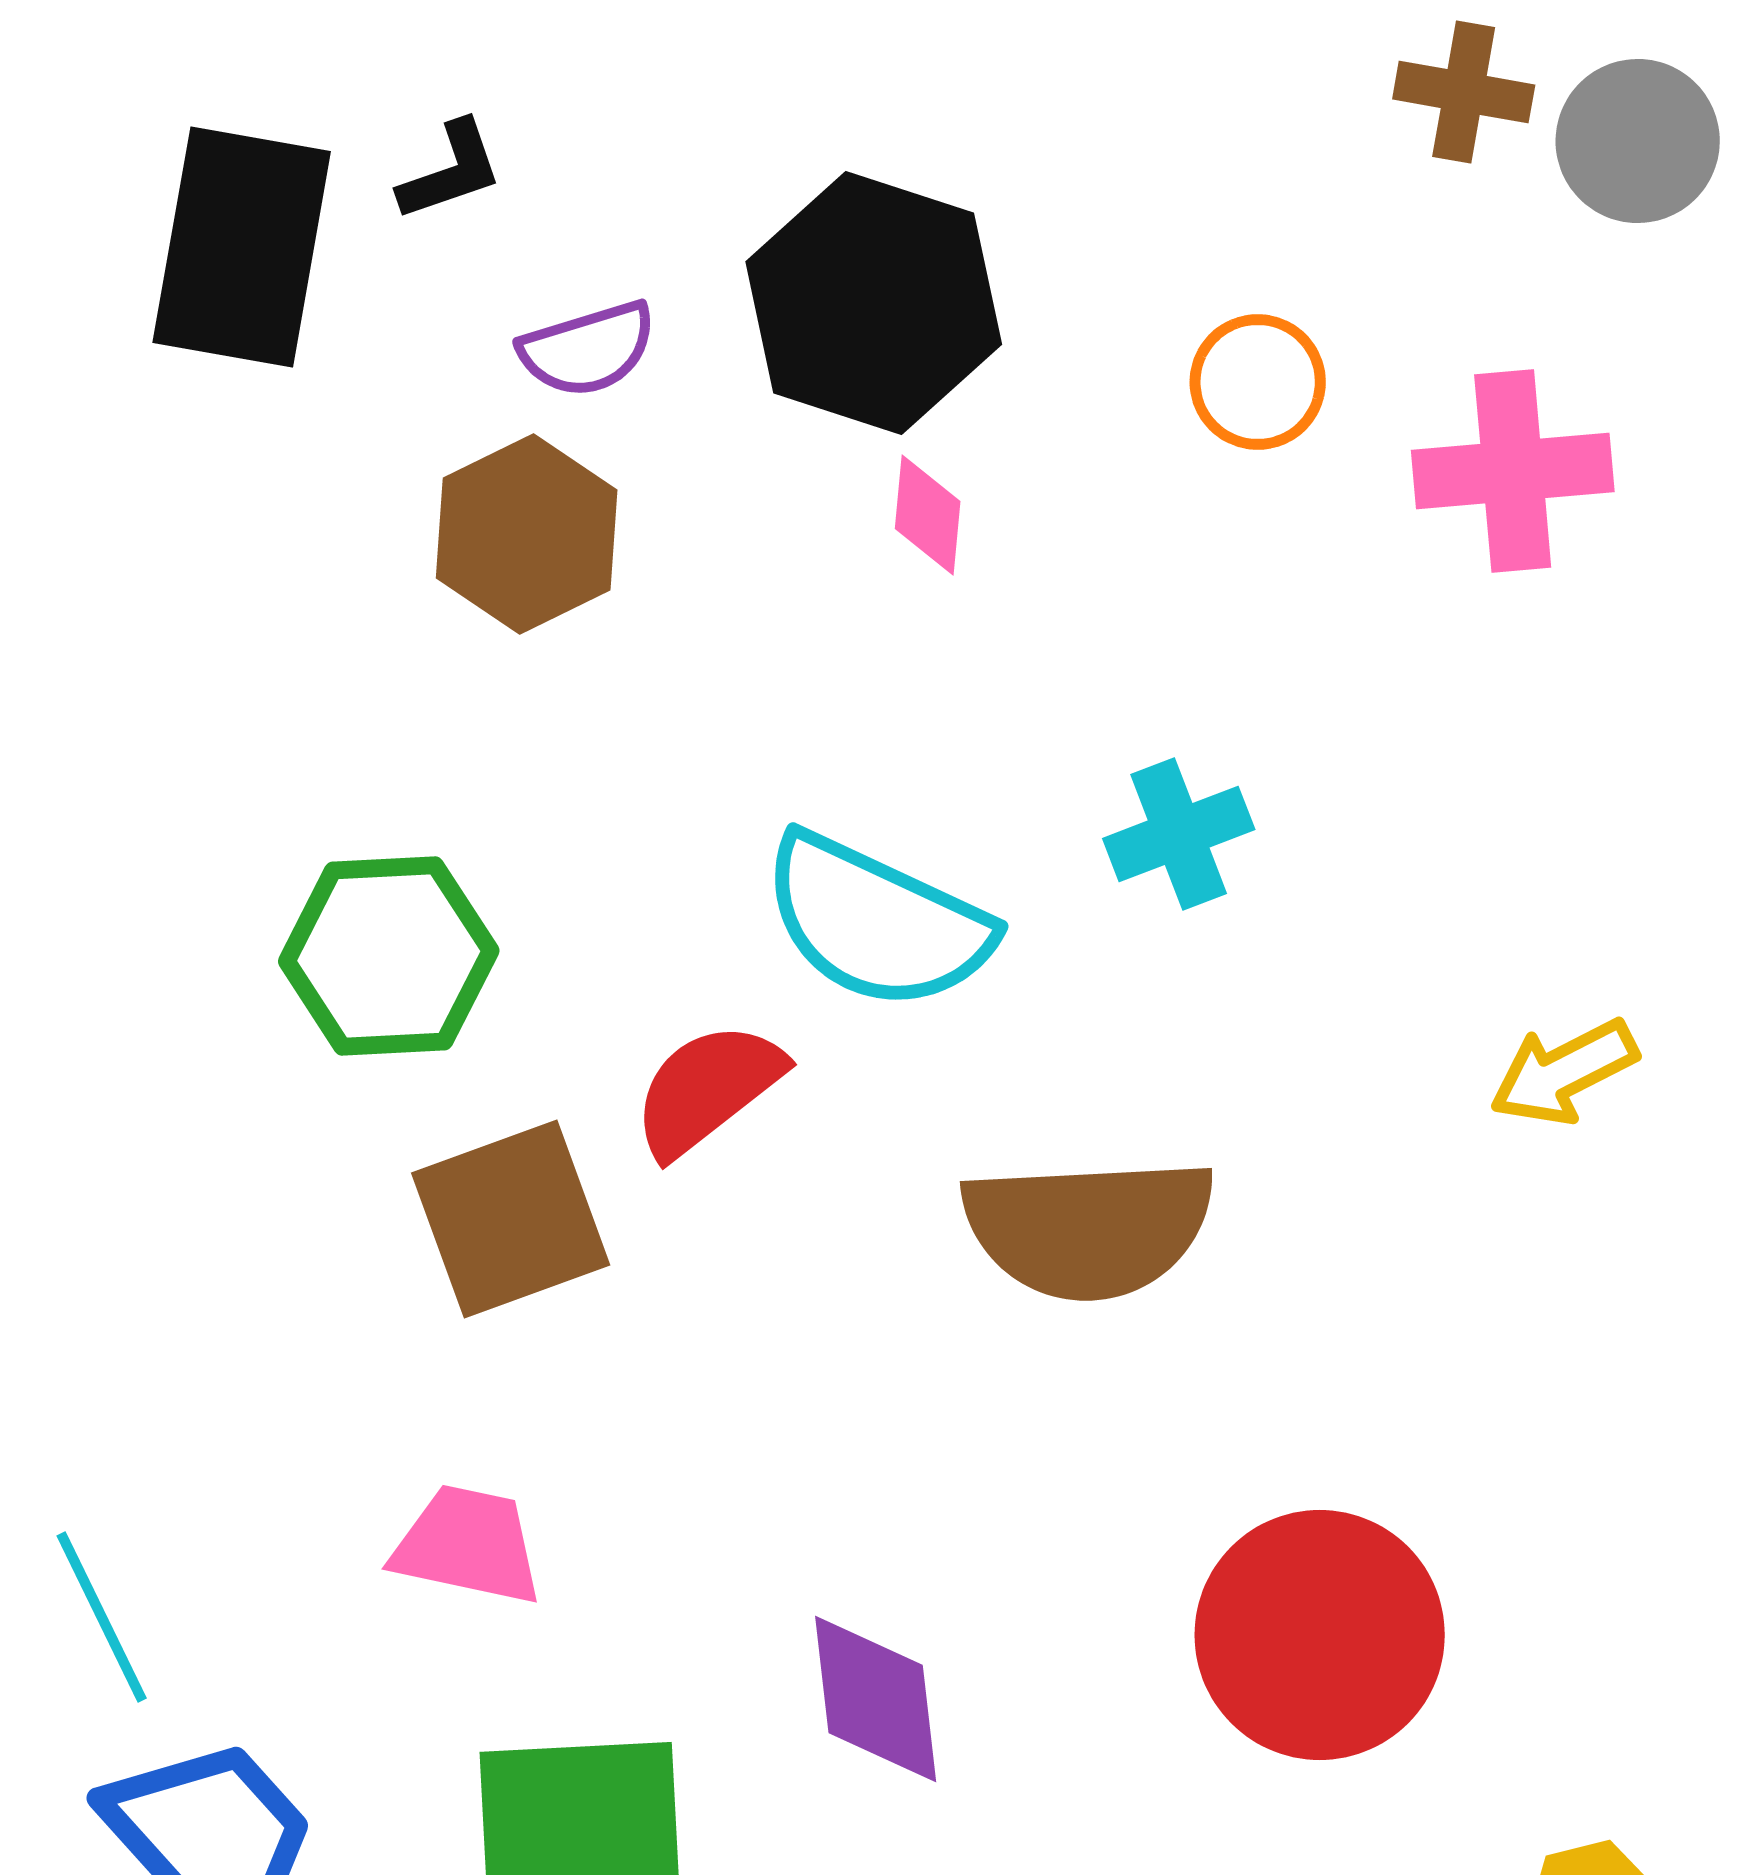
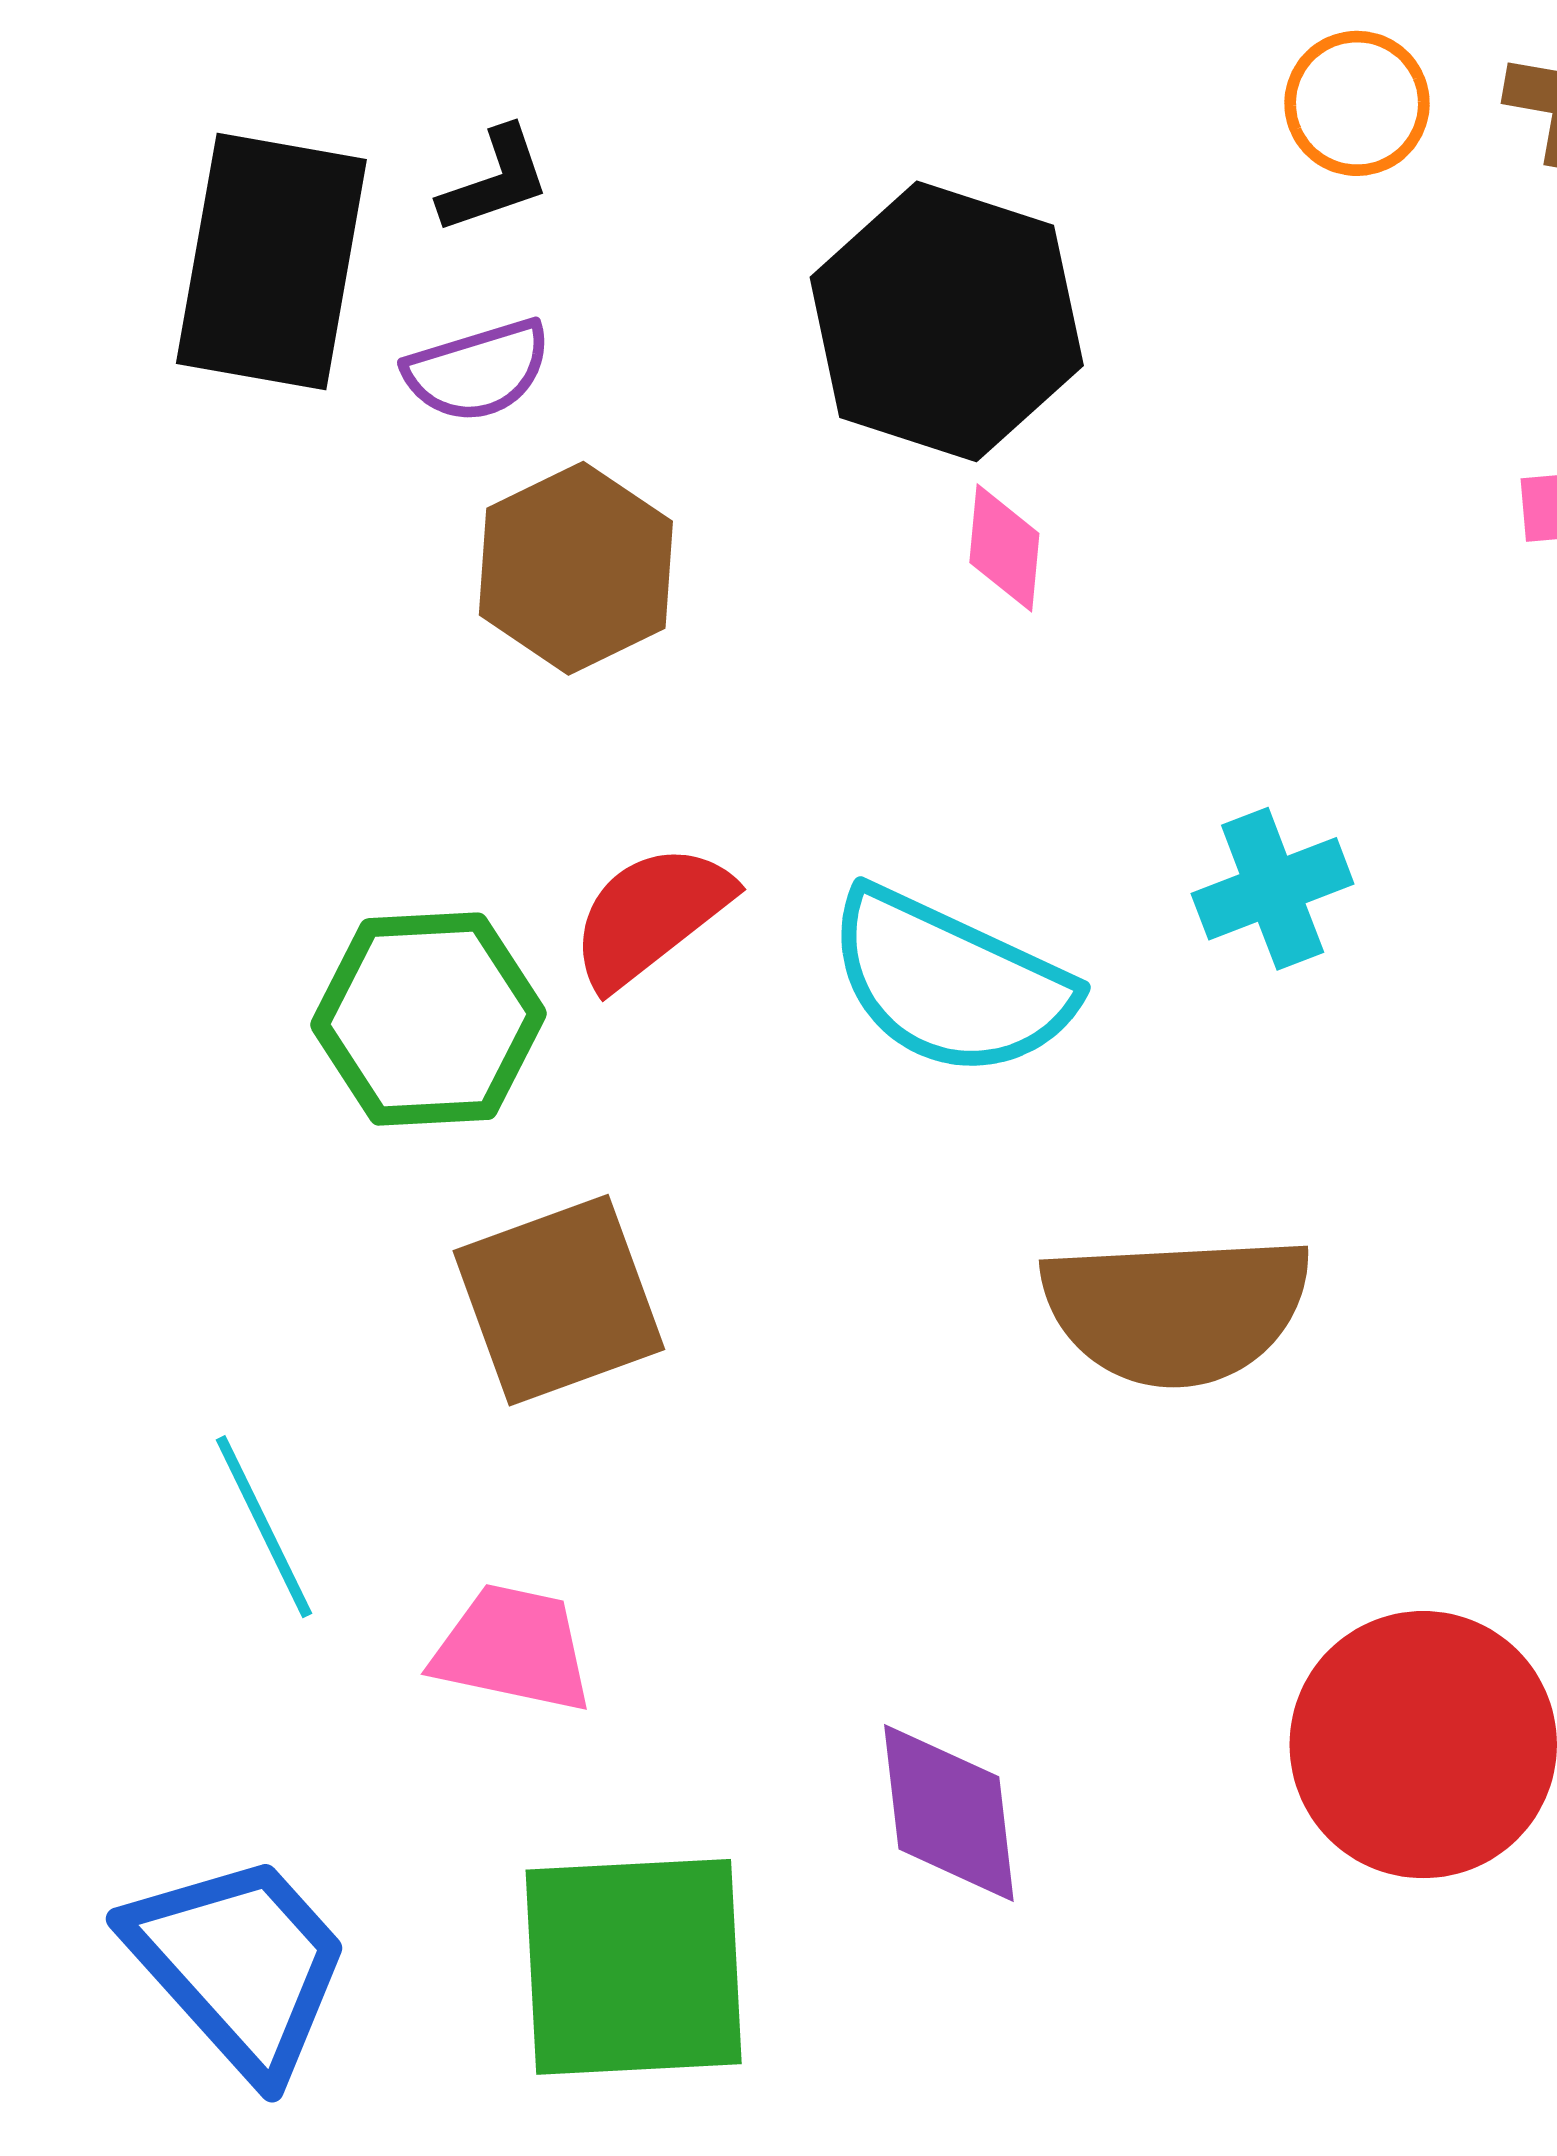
purple semicircle: (588, 349) -> (478, 371), moved
orange circle: (1258, 382) -> (1357, 103), moved
red semicircle: (708, 1089) -> (651, 915), moved
cyan line: (102, 1617) -> (264, 1527), moved

